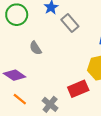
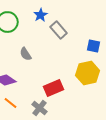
red rectangle: (78, 89) -> (54, 88), moved

